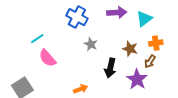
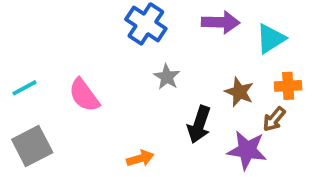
cyan line: (37, 39) -> (24, 88), moved
purple star: (137, 79) -> (247, 150), turned -30

